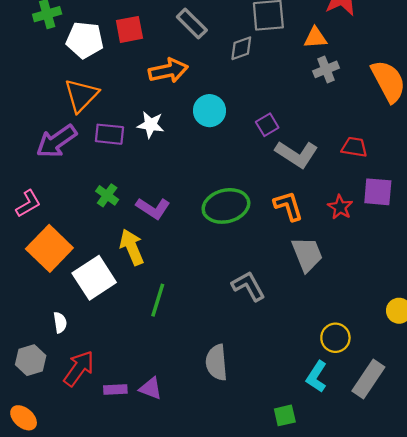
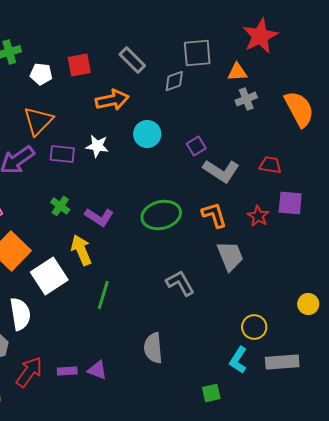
white pentagon: (85, 40) -> (41, 74), size x0.7
white semicircle: (60, 322) -> (20, 314), size x1.8
red arrow: (79, 368) -> (29, 372), moved
gray rectangle: (368, 379) -> (282, 362), turned 52

